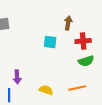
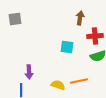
cyan square: (50, 42) -> (67, 47), moved
orange line: (77, 88) -> (79, 81), moved

